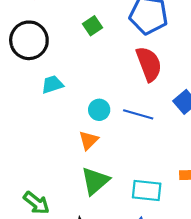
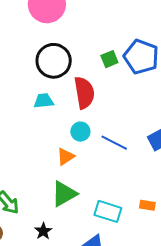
green square: (93, 26) -> (109, 59), moved
black circle: (29, 40) -> (54, 61), moved
red semicircle: (149, 64) -> (84, 93), moved

